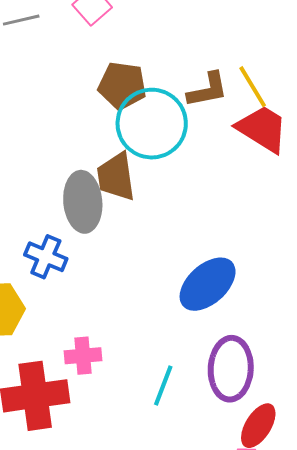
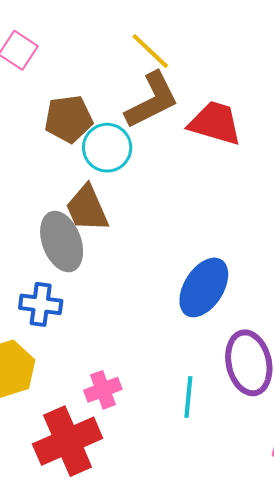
yellow line: (253, 87) -> (150, 51), moved
brown L-shape: (208, 90) -> (152, 100), size x1.4
cyan circle: (152, 124) -> (107, 148), size x0.7

